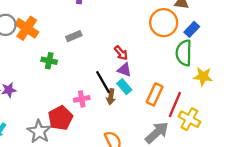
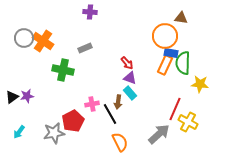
blue rectangle: (192, 29) -> (171, 53), moved, turned 56
green cross: (49, 61) -> (63, 70), size x1.5
black line: (103, 82) -> (110, 114), moved
orange rectangle: (155, 94) -> (165, 65), moved
gray star: (39, 131) -> (54, 133), turned 30

